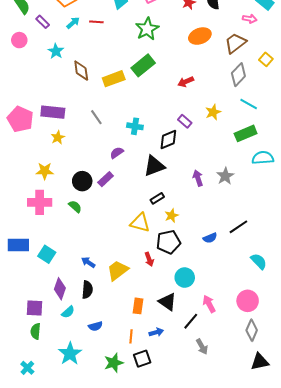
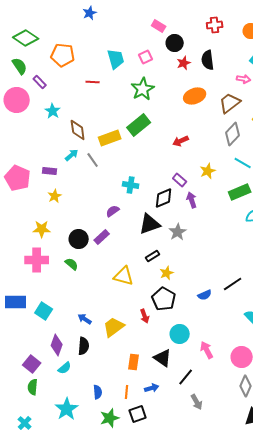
cyan arrow: (73, 23) -> (72, 155), moved
pink circle: (19, 40) -> (17, 100), size x1.6
purple rectangle: (53, 112) -> (50, 171), size x0.6
gray line: (96, 117) -> (93, 160), moved
gray star: (225, 176) -> (178, 232), moved
purple arrow: (198, 178) -> (192, 200), moved
yellow triangle: (140, 223) -> (124, 276), moved
black pentagon: (168, 242) -> (164, 299), turned -30
pink arrow: (209, 304) -> (207, 350), moved
purple square: (35, 308) -> (32, 364), turned 36
blue semicircle: (95, 326) -> (98, 392), moved, turned -80

